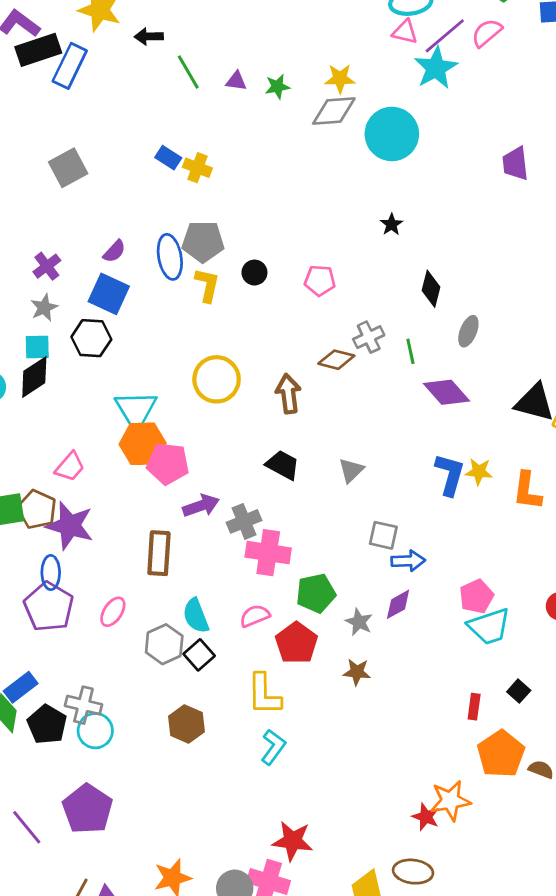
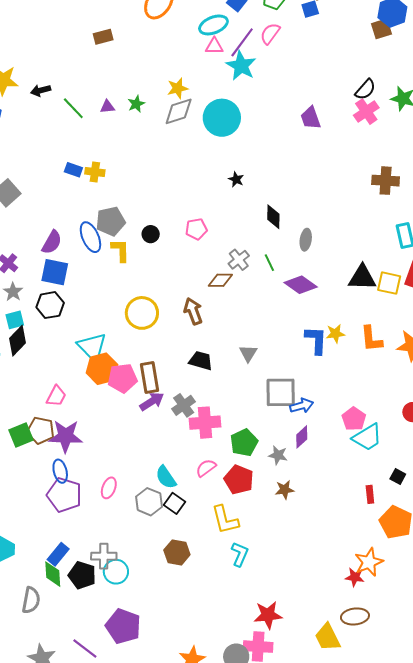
purple semicircle: (114, 251) -> (52, 242), size x1.4
gray square: (383, 535) -> (281, 392), size x1.6
brown rectangle: (159, 553) -> (150, 378), moved

